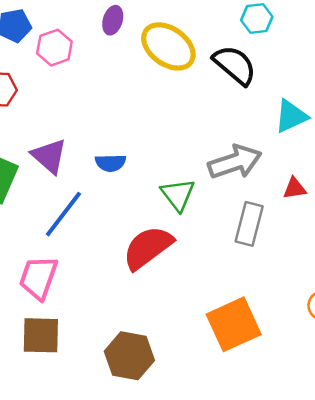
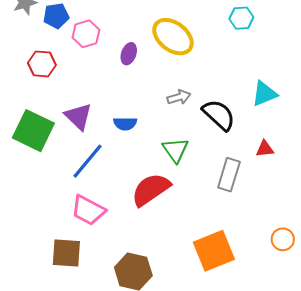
purple ellipse: (113, 20) -> (129, 54), moved
black semicircle: (235, 65) -> (219, 115), moved
gray arrow: (235, 162) -> (179, 97), moved, size x0.6
pink trapezoid: (38, 278) -> (88, 210), moved, turned -84

